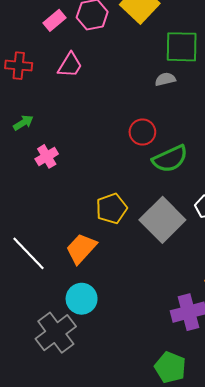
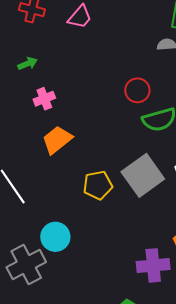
yellow pentagon: (111, 208) -> (98, 185), moved
orange trapezoid: (81, 248) -> (57, 140), moved

